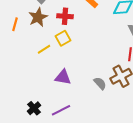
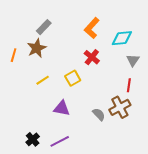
red cross: (65, 16) -> (92, 57), moved, turned 35
yellow square: (63, 38) -> (73, 78), moved

